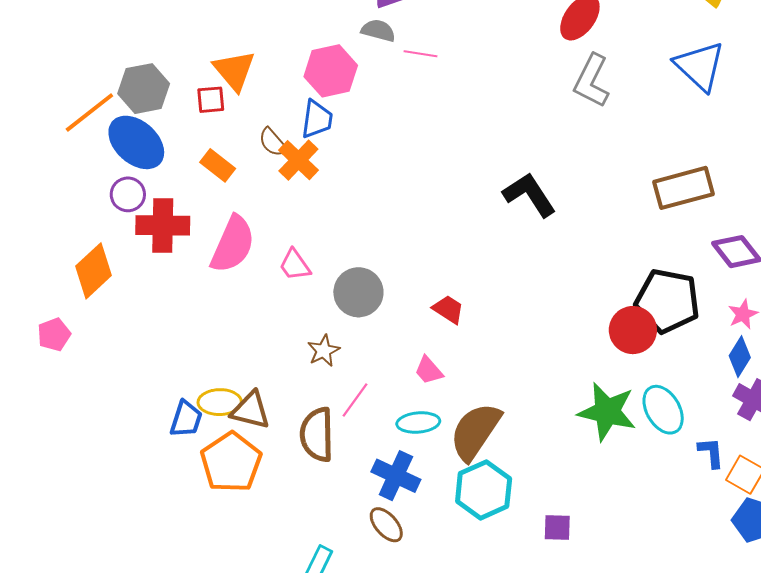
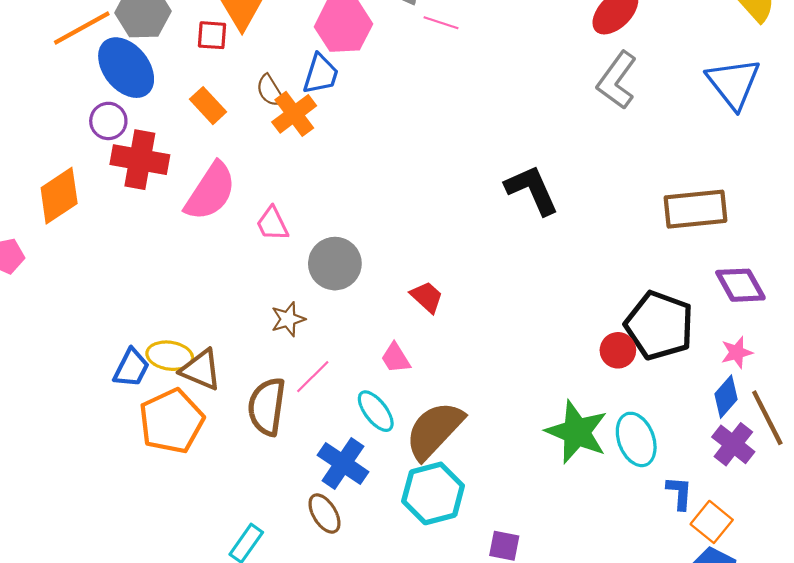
red circle: (633, 330) -> (618, 350), size x0.7
cyan ellipse: (418, 422) -> (376, 411), turned 48

